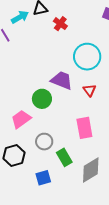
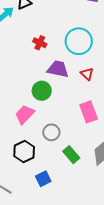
red cross: (60, 24) -> (40, 43), moved
green rectangle: (64, 157) -> (71, 155), moved
blue square: (43, 178) -> (43, 179), moved

